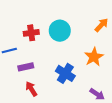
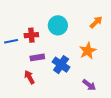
red cross: (31, 33) -> (31, 35), moved
purple rectangle: (26, 67) -> (37, 57), moved

